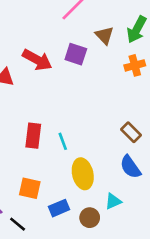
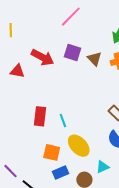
brown triangle: (104, 35) -> (94, 59), moved
yellow ellipse: (83, 174) -> (79, 146), turned -30
orange square: (30, 188) -> (52, 152), moved

